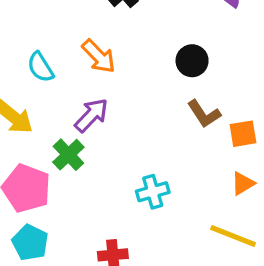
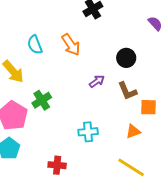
purple arrow: (91, 115) -> (97, 81), moved, size x0.7
orange triangle: (243, 183) -> (133, 131), moved

